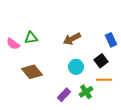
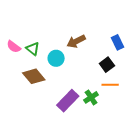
green triangle: (31, 38) -> (33, 49), moved, turned 48
cyan circle: (76, 67) -> (56, 58), moved
purple rectangle: (64, 95) -> (68, 101), size x1.5

